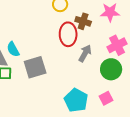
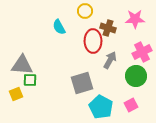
cyan semicircle: (13, 49) -> (59, 27), moved
gray square: (35, 67) -> (82, 83), moved

